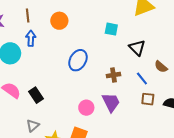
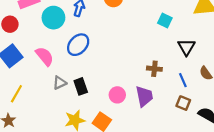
blue ellipse: (78, 60) -> (78, 45), moved
black rectangle: (36, 95) -> (81, 86), moved
gray triangle: (33, 126) -> (60, 83), moved

